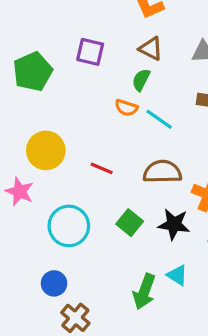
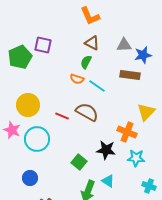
purple square: (90, 52) -> (43, 45), moved
brown semicircle: (162, 172) -> (87, 112), moved, turned 30
green square: (130, 223) -> (79, 162), moved
cyan circle: (69, 226) -> (37, 139), moved
blue circle: (54, 283) -> (30, 178), moved

